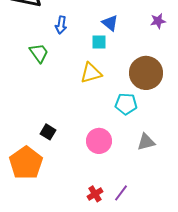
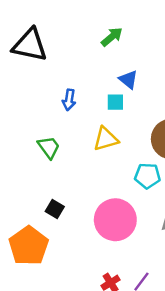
blue arrow: (61, 25) -> (69, 100), moved
green trapezoid: (39, 53) -> (49, 147), moved
pink circle: (99, 141) -> (115, 220), size x1.4

